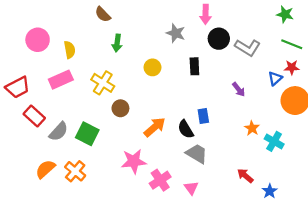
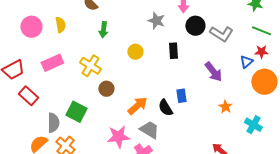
yellow semicircle: (70, 50) -> (60, 25), moved
purple arrow: (239, 90) -> (213, 72), size x1.5
gray semicircle: (59, 131) -> (53, 123), moved, turned -42
cyan cross: (274, 141) -> (253, 125), moved
gray trapezoid: (197, 154) -> (149, 130), moved

